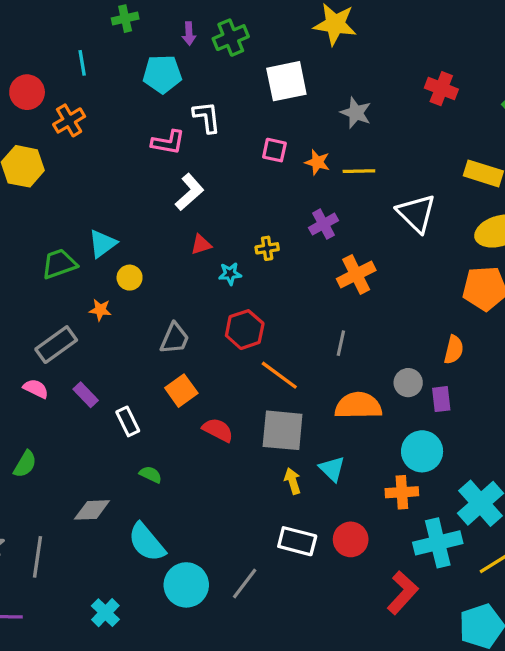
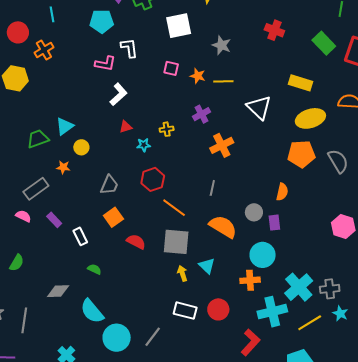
orange semicircle: (358, 406) -> (223, 227), turned 32

